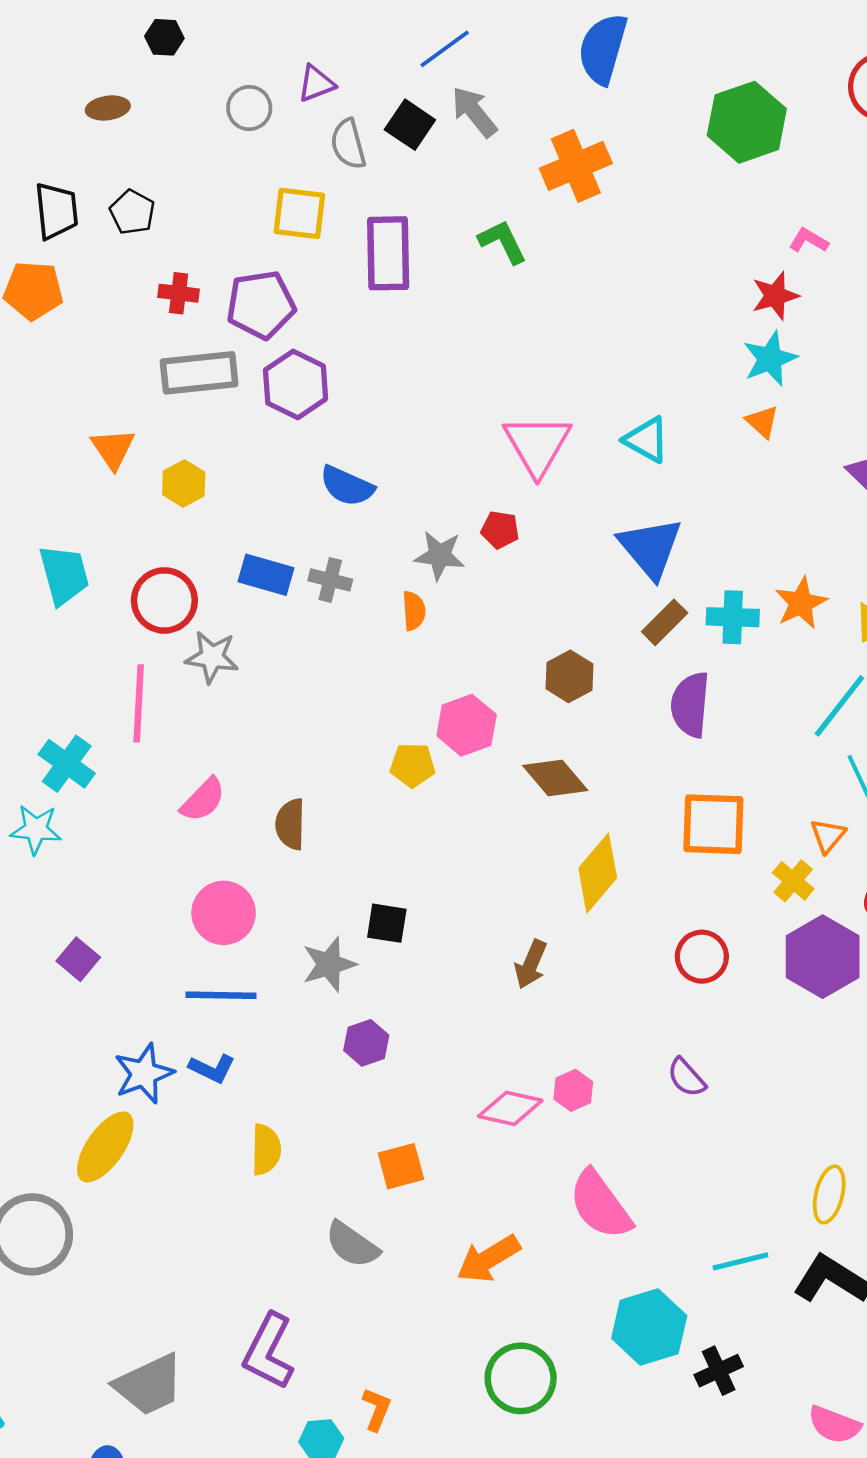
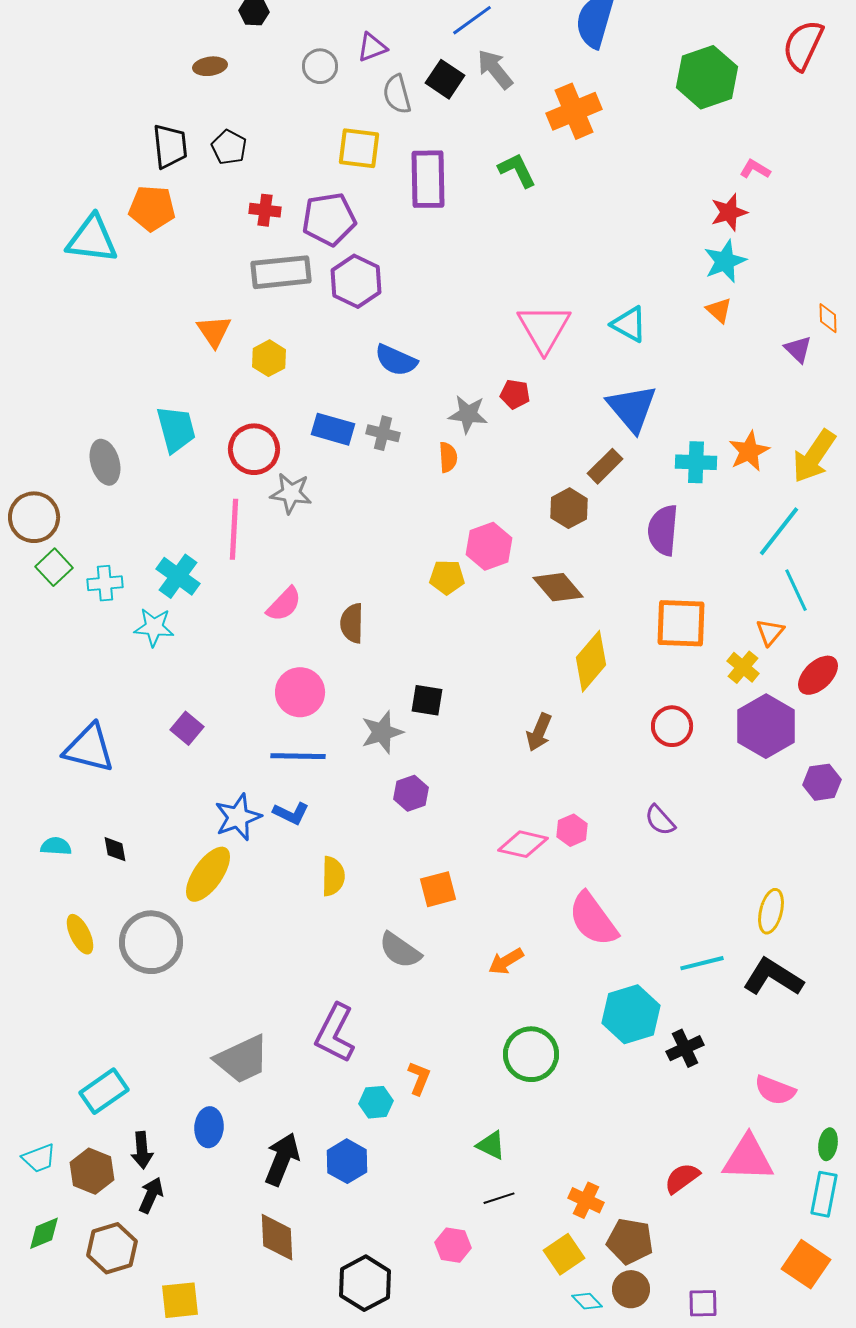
brown rectangle: (665, 622) -> (605, 466), moved
orange arrow: (488, 1259) -> (506, 961), size x0.7

